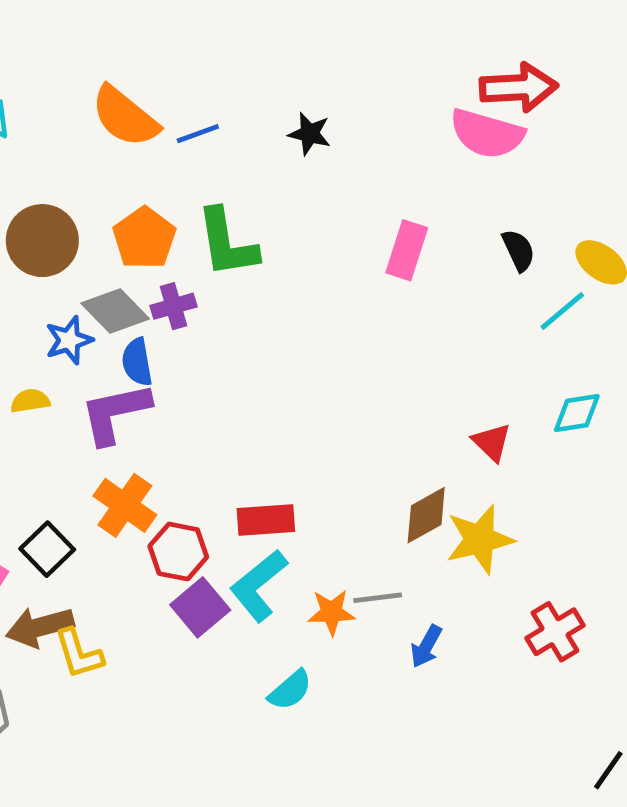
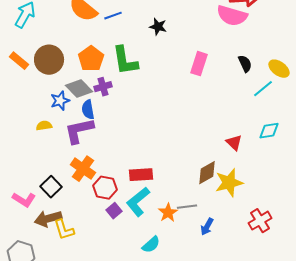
black star: (310, 134) -> (158, 27), moved
purple square: (200, 607) -> (114, 211), size x0.7
orange star: (331, 612) -> (168, 213), turned -30

